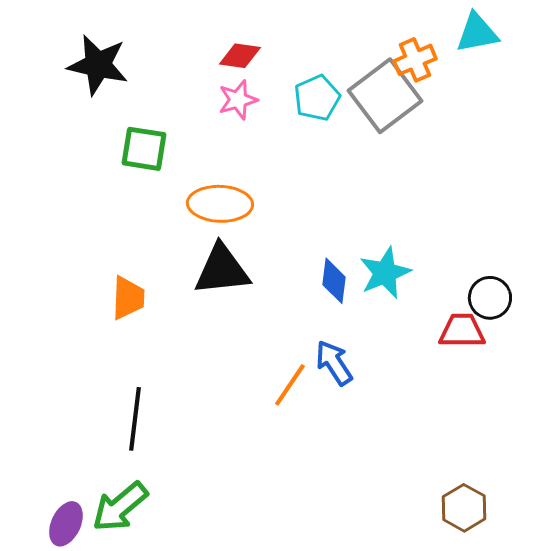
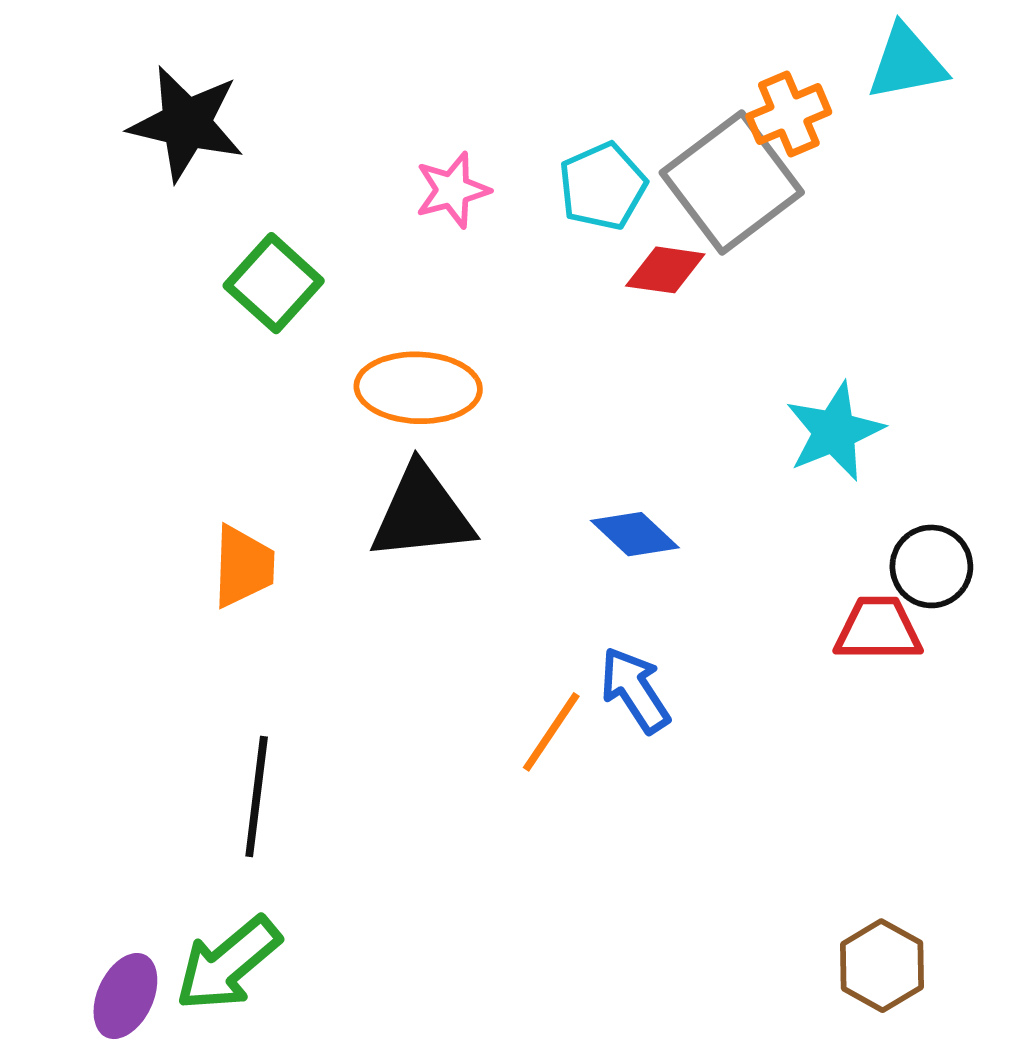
red diamond: (240, 56) -> (665, 270), moved
green square: (144, 149) -> (274, 283), turned 33
cyan star: (385, 273) -> (834, 431), moved
blue diamond: (334, 281) -> (635, 534), turned -54

